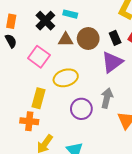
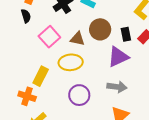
brown triangle: (66, 40) -> (77, 39), moved
gray arrow: (107, 98) -> (117, 87), moved, turned 72

